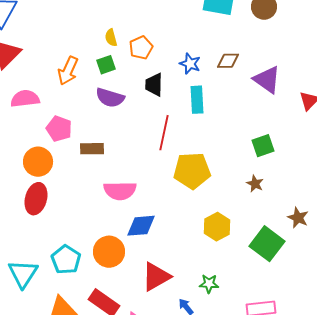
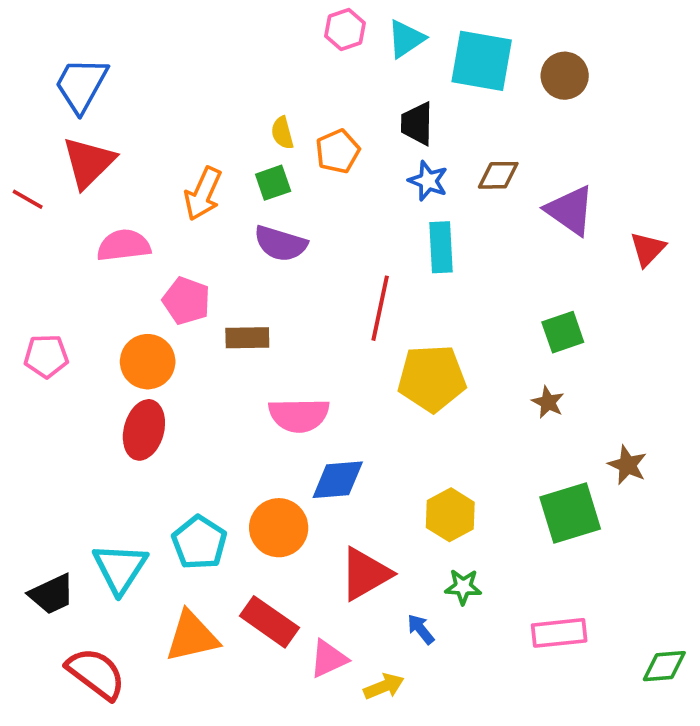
black trapezoid: (154, 85) -> (417, 124), moved
yellow hexagon: (217, 227) -> (450, 515), moved
green square: (267, 244) -> (570, 513), turned 36

